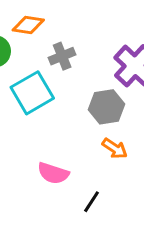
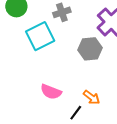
orange arrow: (115, 148) -> (92, 97), moved

